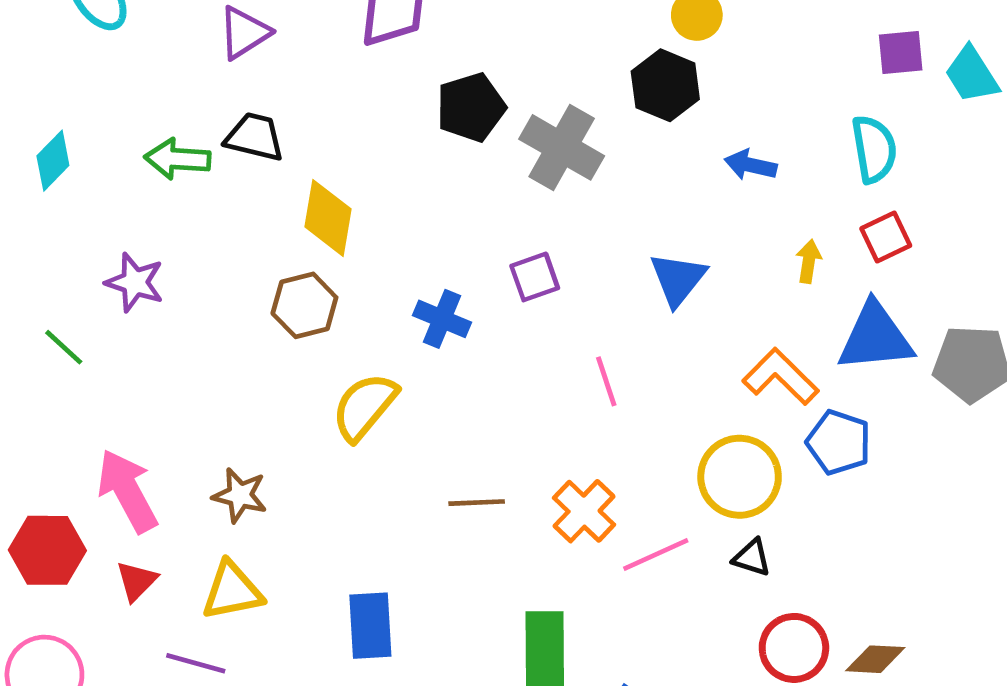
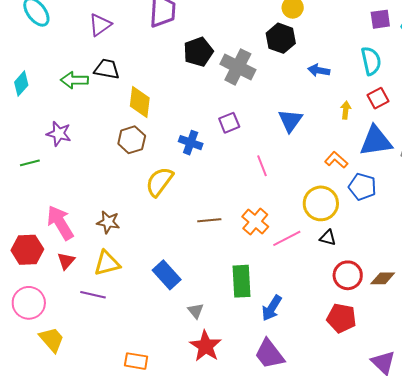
green line: (64, 347) -> (30, 163), turned -54
orange L-shape: (781, 377) -> (336, 160), size x0.7
blue rectangle: (370, 626) -> (167, 275), turned -36

